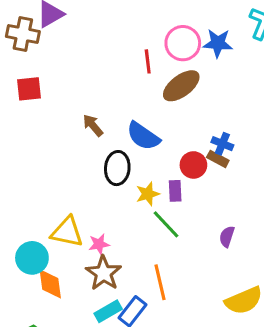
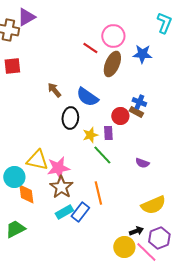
blue star: (218, 43) -> (142, 54), moved
red line: (148, 61) -> (90, 48), turned -49
brown ellipse: (181, 86) -> (112, 64), turned -30
purple semicircle: (227, 237) -> (142, 163), turned -88
pink star: (99, 244) -> (58, 168), size x1.6

